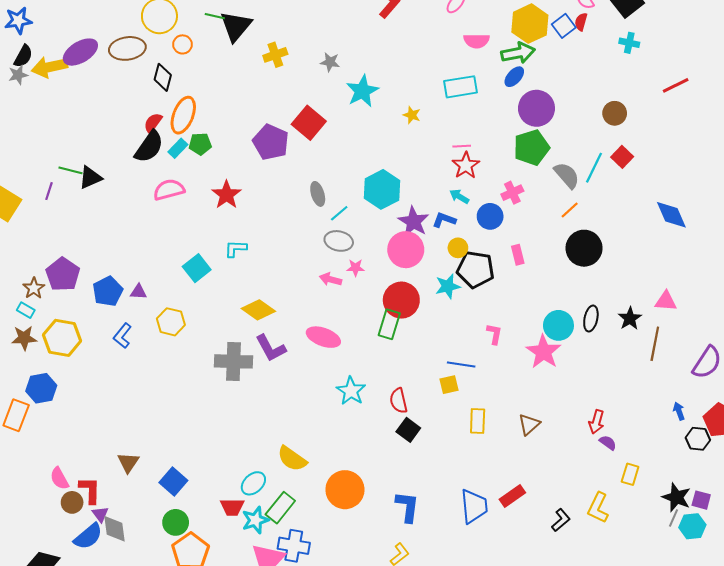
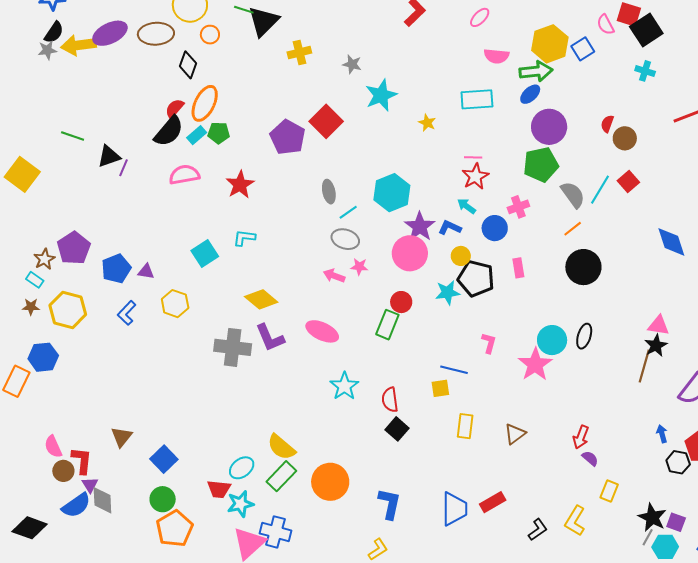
red semicircle: (581, 22) -> (607, 124), moved
green line: (70, 170) -> (73, 136), moved
purple line: (49, 191) -> (124, 168), moved
red circle: (401, 300) -> (401, 302), size x0.6
black star: (630, 318) -> (656, 345), moved
brown star: (24, 338) -> (31, 307), size x0.7
green rectangle: (280, 508) -> (281, 476), moved

